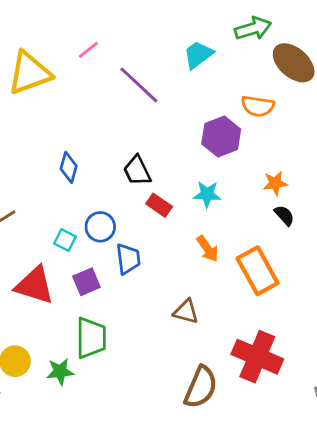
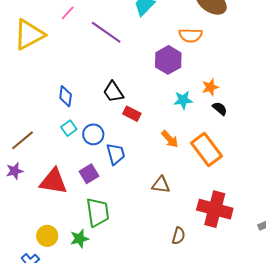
cyan star: (207, 194) -> (183, 100), moved
cyan square: (65, 240) -> (69, 128), moved, turned 35
brown semicircle: (201, 387) -> (179, 236), size x0.6

